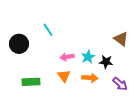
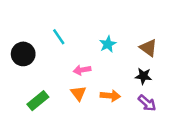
cyan star: (88, 57) -> (108, 44), moved
black star: (106, 62) -> (143, 76), moved
green rectangle: (31, 82) -> (38, 101), turned -36

